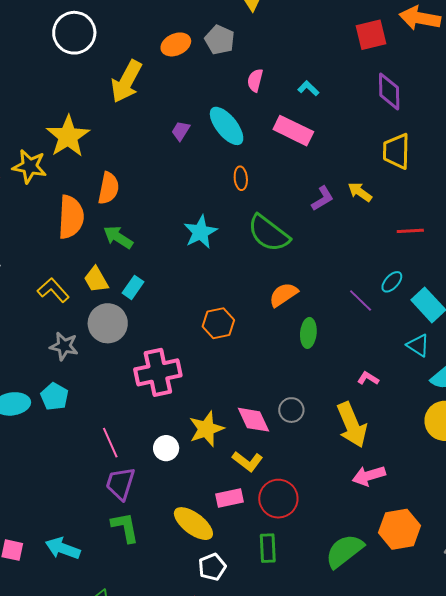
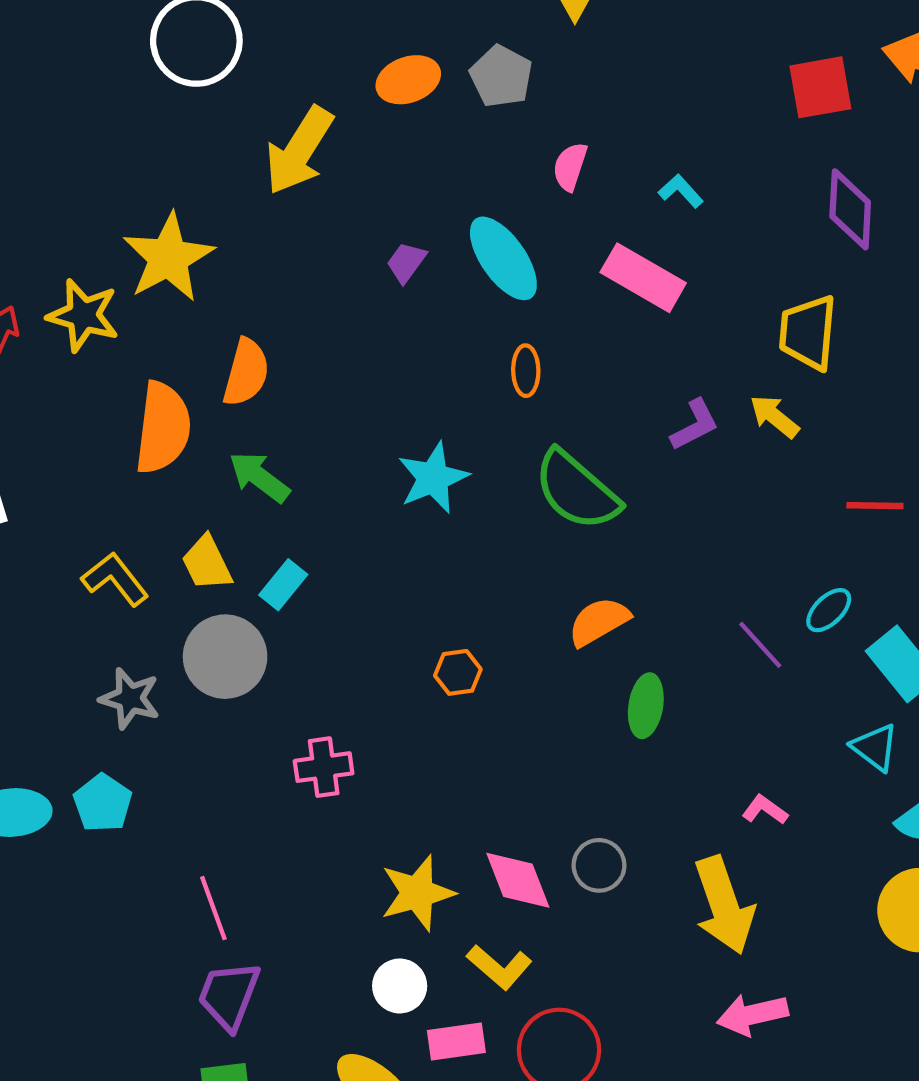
yellow trapezoid: (396, 151) -> (808, 332), moved
orange hexagon: (218, 323) -> (458, 672), size x0.7
pink cross: (158, 372) -> (324, 767), size x0.6
white circle: (166, 448) -> (400, 986), moved

